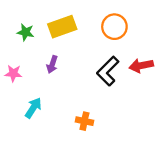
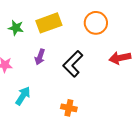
black L-shape: (108, 71) -> (73, 64), moved

